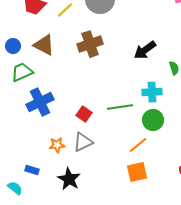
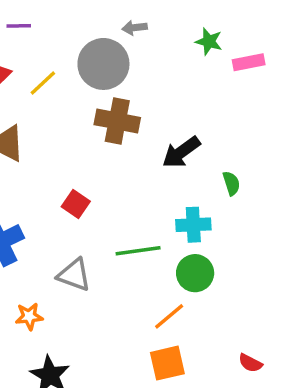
brown cross: (90, 44) -> (117, 121), moved, turned 30
red square: (84, 114) -> (76, 204), moved
gray triangle: (83, 142) -> (74, 275), moved, turned 45

